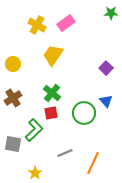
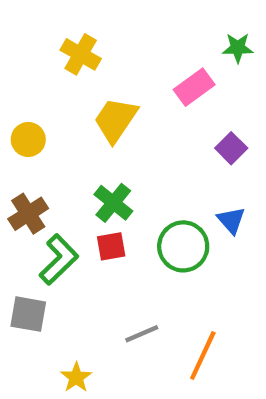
green star: (111, 13) -> (238, 48), moved
pink rectangle: (66, 23) -> (194, 87), moved
green L-shape: (34, 130) -> (59, 260), moved

